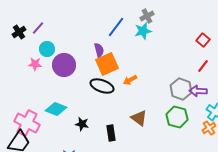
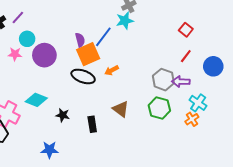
blue line: (116, 27) -> (103, 37), moved

